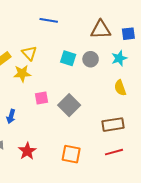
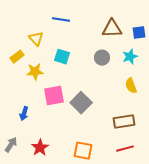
yellow triangle: (29, 53) -> (36, 39), moved
cyan square: (68, 58) -> (62, 57), moved
pink square: (42, 98) -> (54, 96), size x1.5

